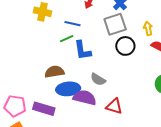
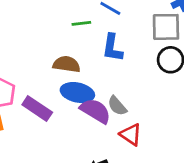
green line: (67, 39) -> (81, 23), moved
gray semicircle: (98, 79) -> (117, 106), moved

